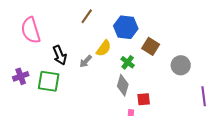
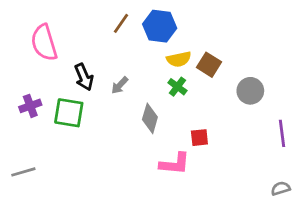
blue hexagon: (126, 27) -> (160, 26), moved
yellow semicircle: (104, 48) -> (179, 59), moved, turned 42
gray diamond: (123, 85) -> (150, 118), moved

